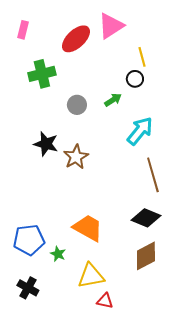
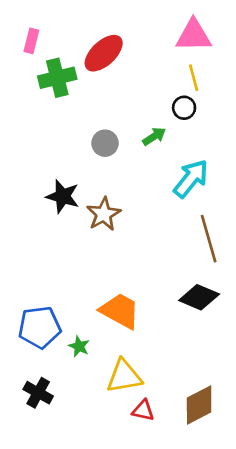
pink triangle: (111, 26) -> (194, 35), moved, turned 32
green cross: (42, 74) -> (57, 78), moved
brown diamond: (146, 256) -> (199, 405), moved

